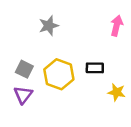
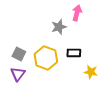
gray star: (49, 26) -> (59, 27), moved
pink arrow: (117, 26) -> (77, 13), moved

